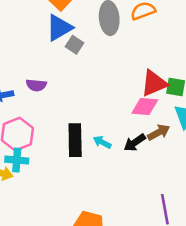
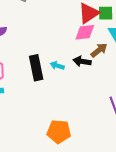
black arrow: (135, 143) -> (82, 61), turned 54

